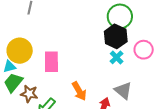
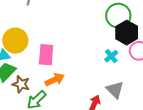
black hexagon: (116, 36) -> (127, 33), moved
orange arrow: (79, 91) -> (55, 80), moved, turned -90

